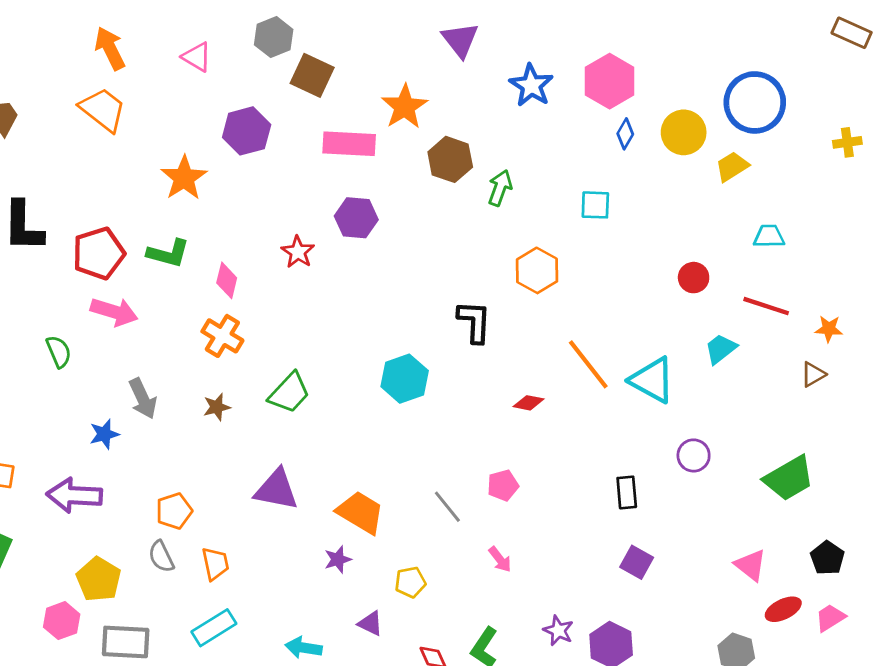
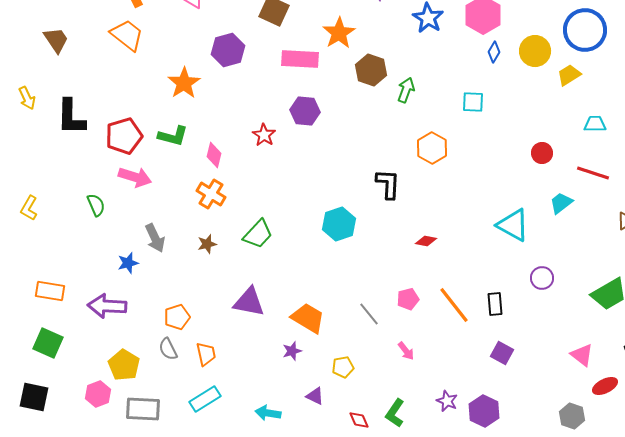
orange line: (588, 364) -> (454, 305), moved

